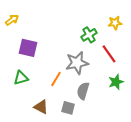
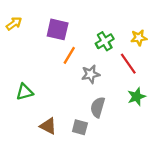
yellow star: (115, 23) -> (139, 38), moved
purple square: (28, 48) -> (58, 29), moved
gray star: (77, 63) -> (91, 74), size x0.7
orange line: (56, 79) -> (69, 55), moved

